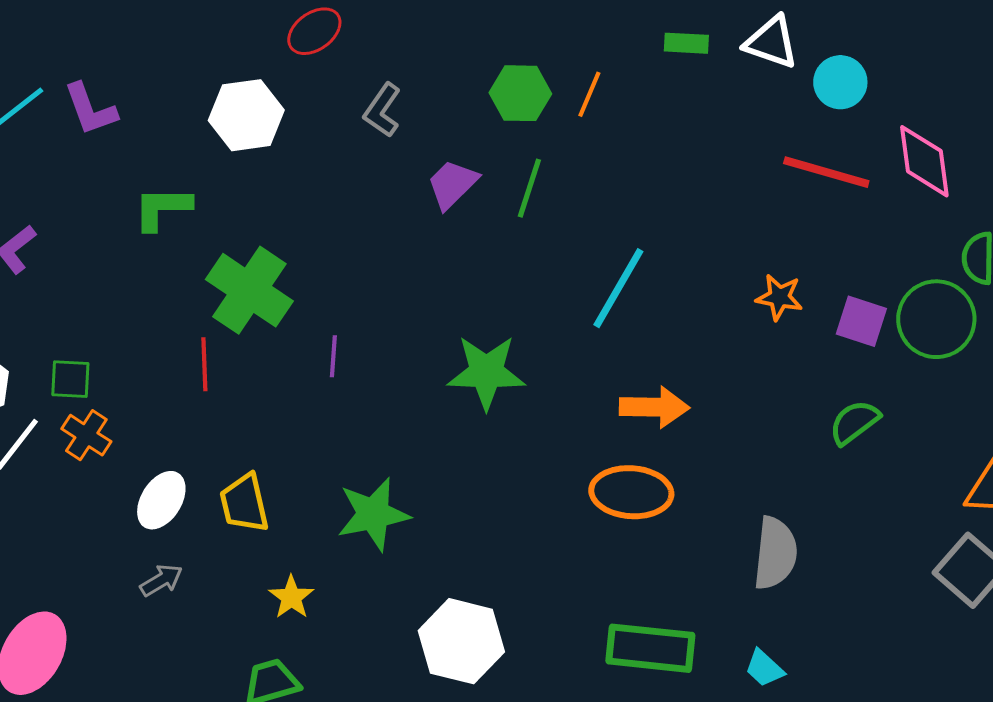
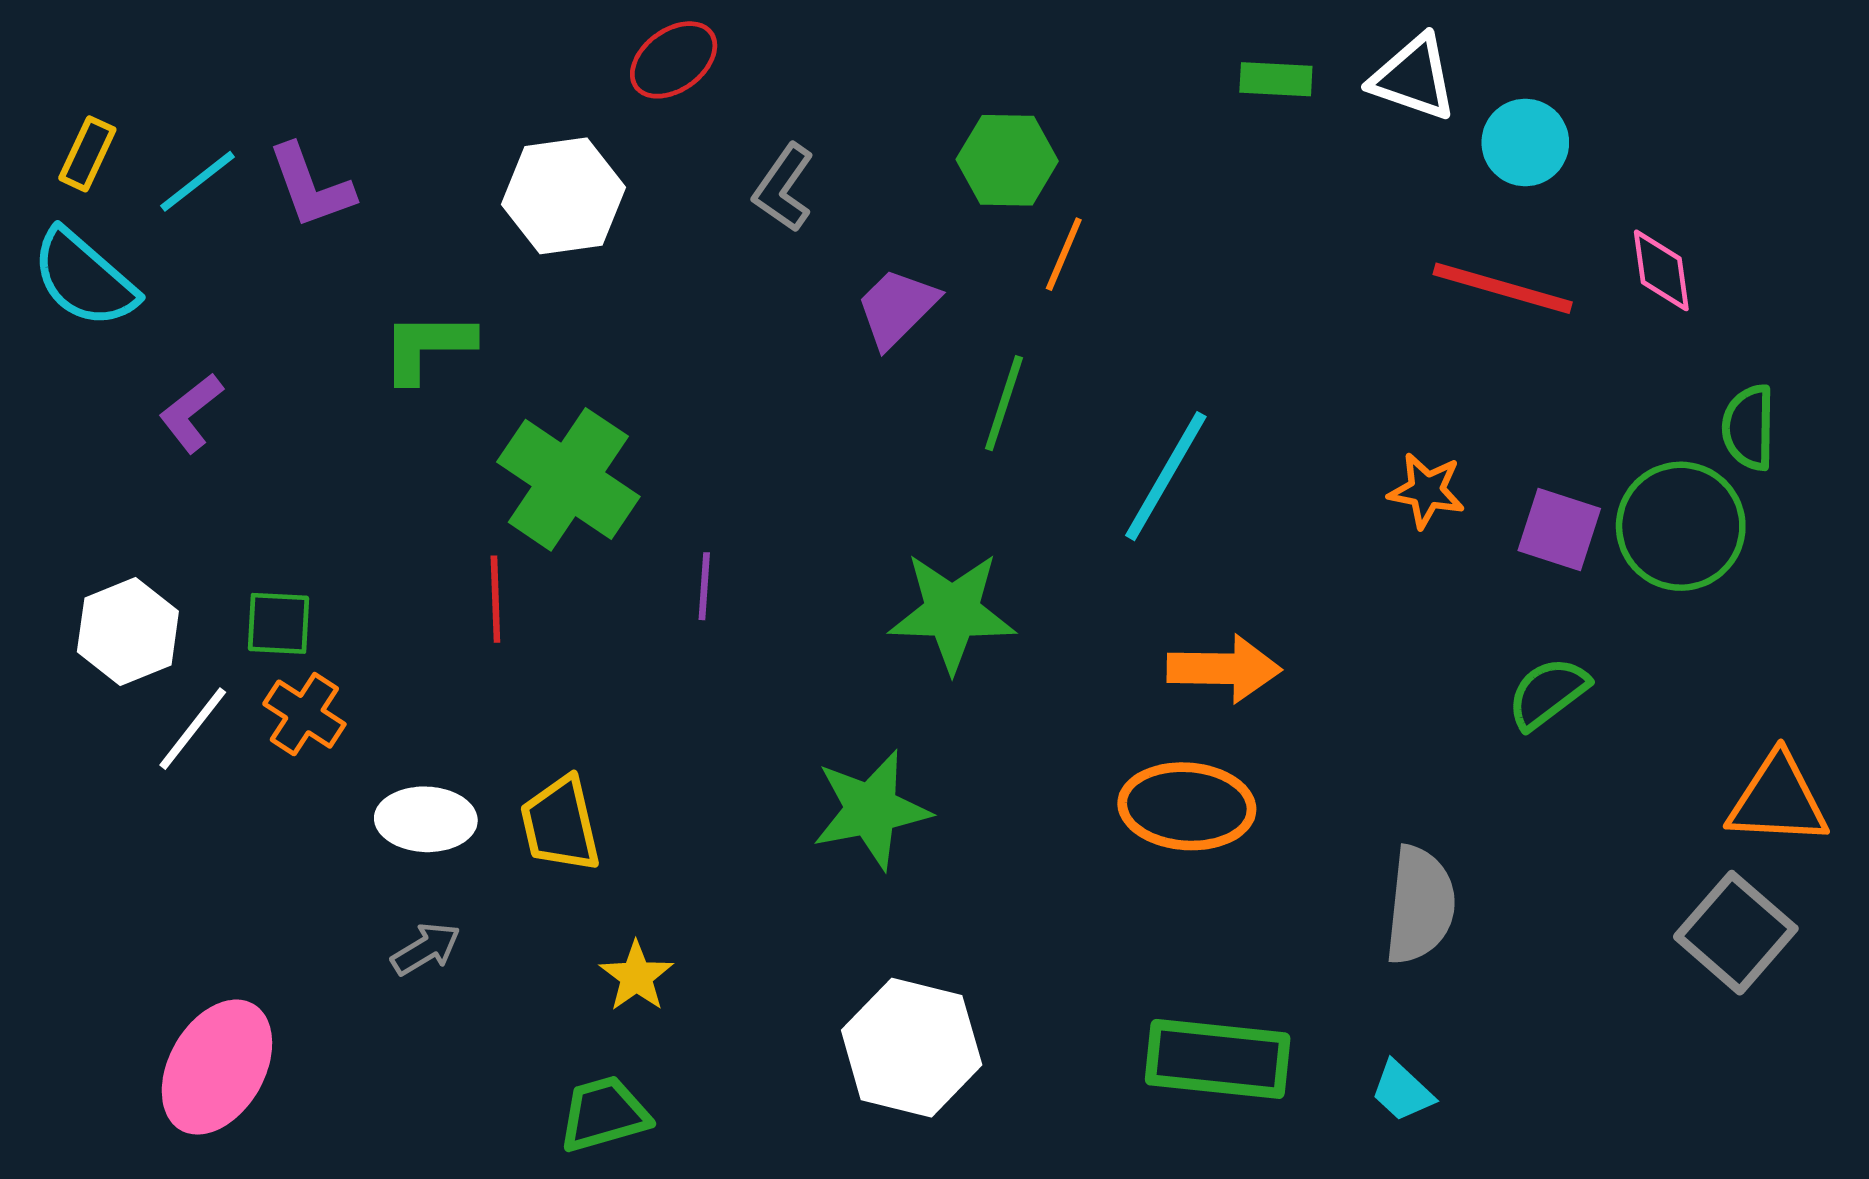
orange line: (589, 94) -> (1064, 254), moved
pink diamond: (924, 161) -> (1661, 270), size x0.7
green line: (529, 188) -> (1004, 403), moved
white ellipse: (161, 500) -> (426, 819), turned 60
green star: (373, 514) -> (871, 810), moved

